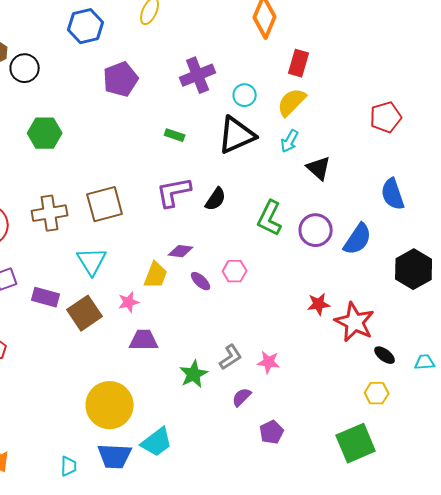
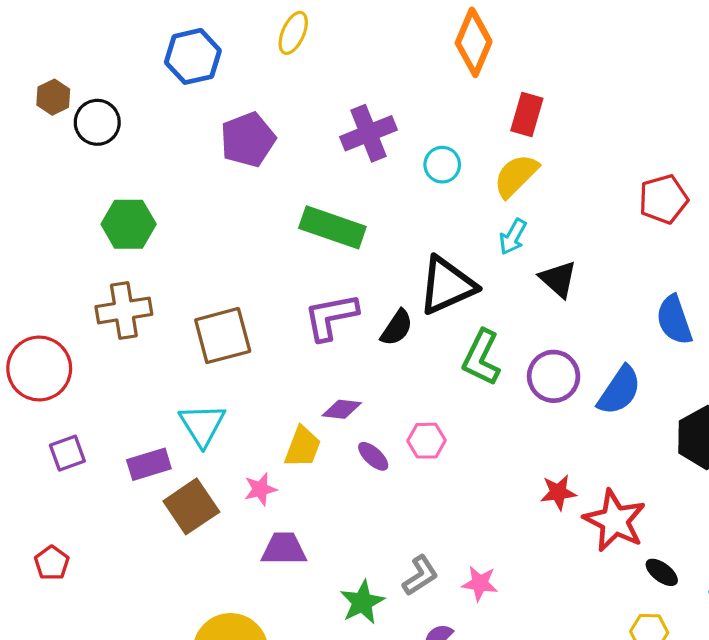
green rectangle: (175, 135) -> (332, 227), size x2.0
black triangle: (237, 135) -> (447, 285), moved
brown cross: (50, 213) -> (124, 310), moved
purple rectangle: (46, 297) -> (149, 464), moved, turned -32

